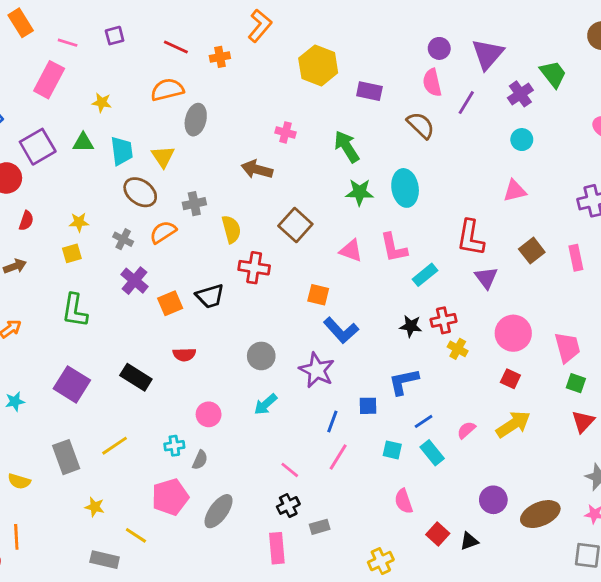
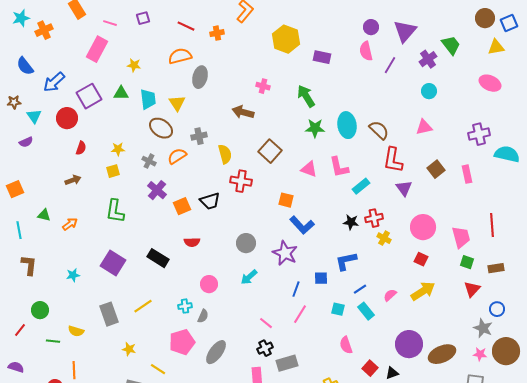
brown semicircle: (421, 125) -> (379, 130), moved
purple circle: (493, 500) -> (409, 344), size x1.4
gray rectangle: (320, 527) -> (287, 363), size x1.5

